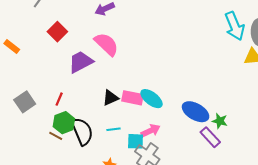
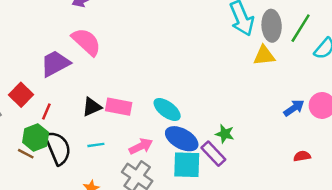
red square: (57, 32) -> (21, 95), moved
red line: (59, 99) -> (46, 112), moved
cyan ellipse: (152, 99) -> (167, 109), moved
blue ellipse: (196, 112) -> (182, 139), moved
cyan square: (136, 141) -> (187, 165), moved, size x1.4

